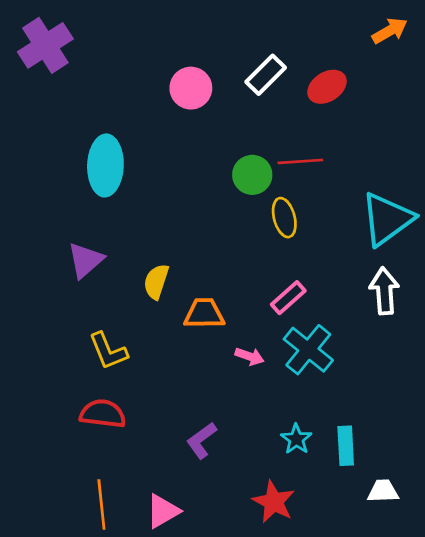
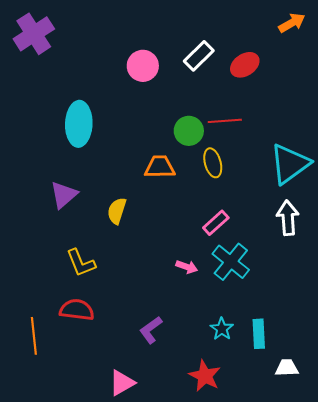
orange trapezoid: (204, 314) -> (160, 167), moved
orange line: (101, 504) -> (34, 336), moved

